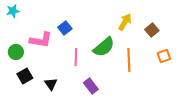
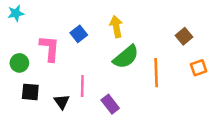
yellow arrow: (125, 22) -> (116, 27), moved, turned -42
pink L-shape: (41, 40) -> (50, 48), turned -95
pink line: (76, 57) -> (82, 86), moved
black square: (25, 76) -> (30, 92), turned 35

